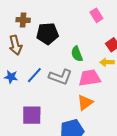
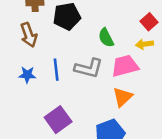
blue line: (34, 75) -> (56, 70), turned -42
purple square: (32, 115) -> (58, 120), turned -30

